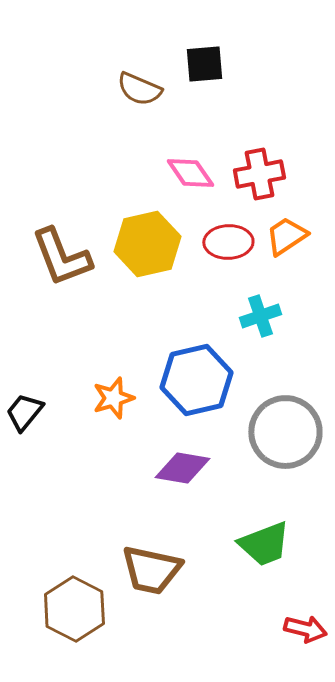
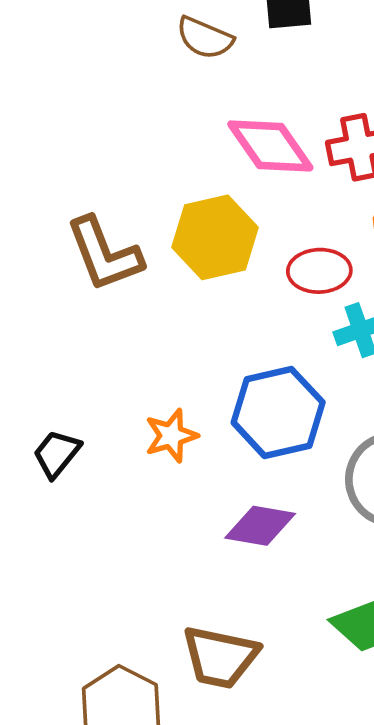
pink diamond: (190, 173) -> (270, 146), size x1.4
red ellipse: (228, 242) -> (319, 271), moved

